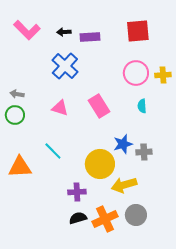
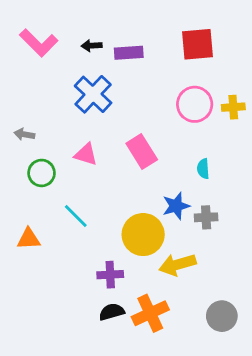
cyan semicircle: (142, 106) -> (203, 169), moved
green circle: (15, 115) -> (42, 173), moved
orange triangle: (20, 167) -> (29, 239), size x0.7
gray circle: (136, 215) -> (222, 316), moved

